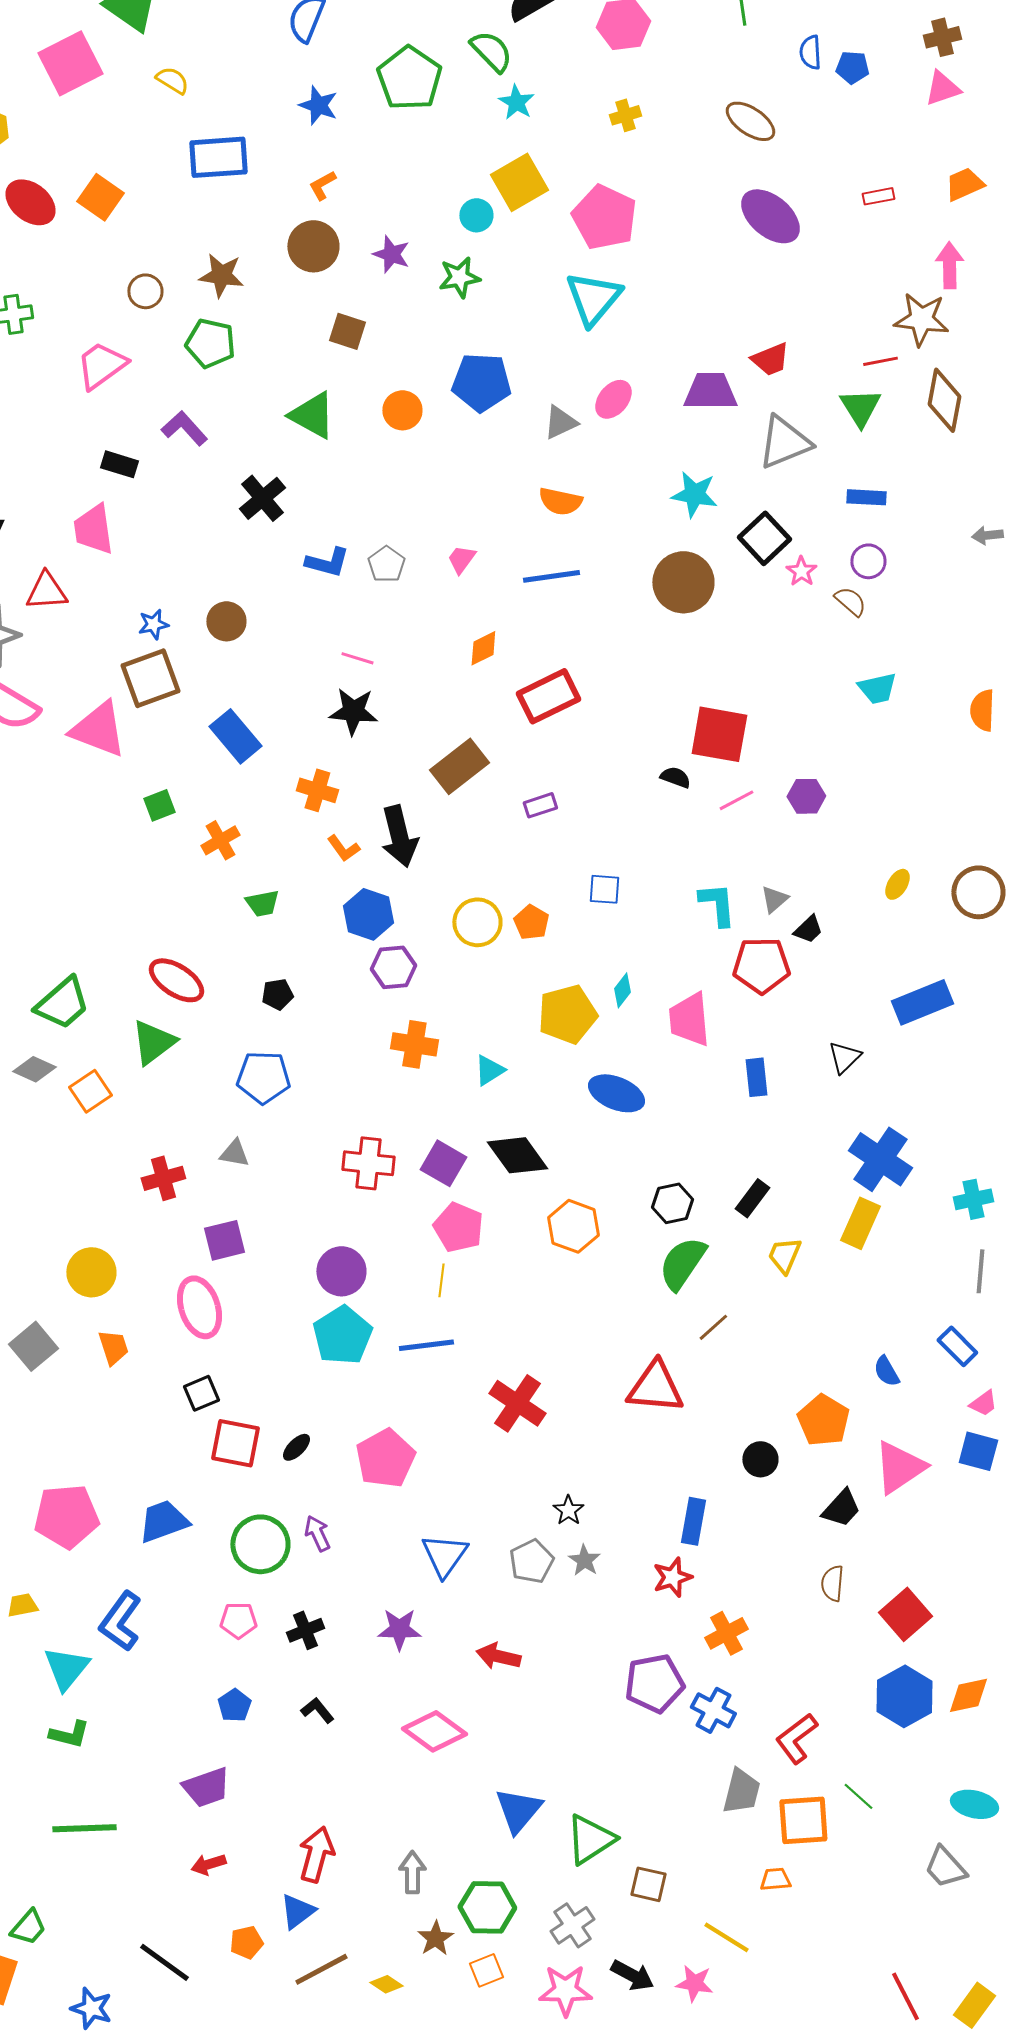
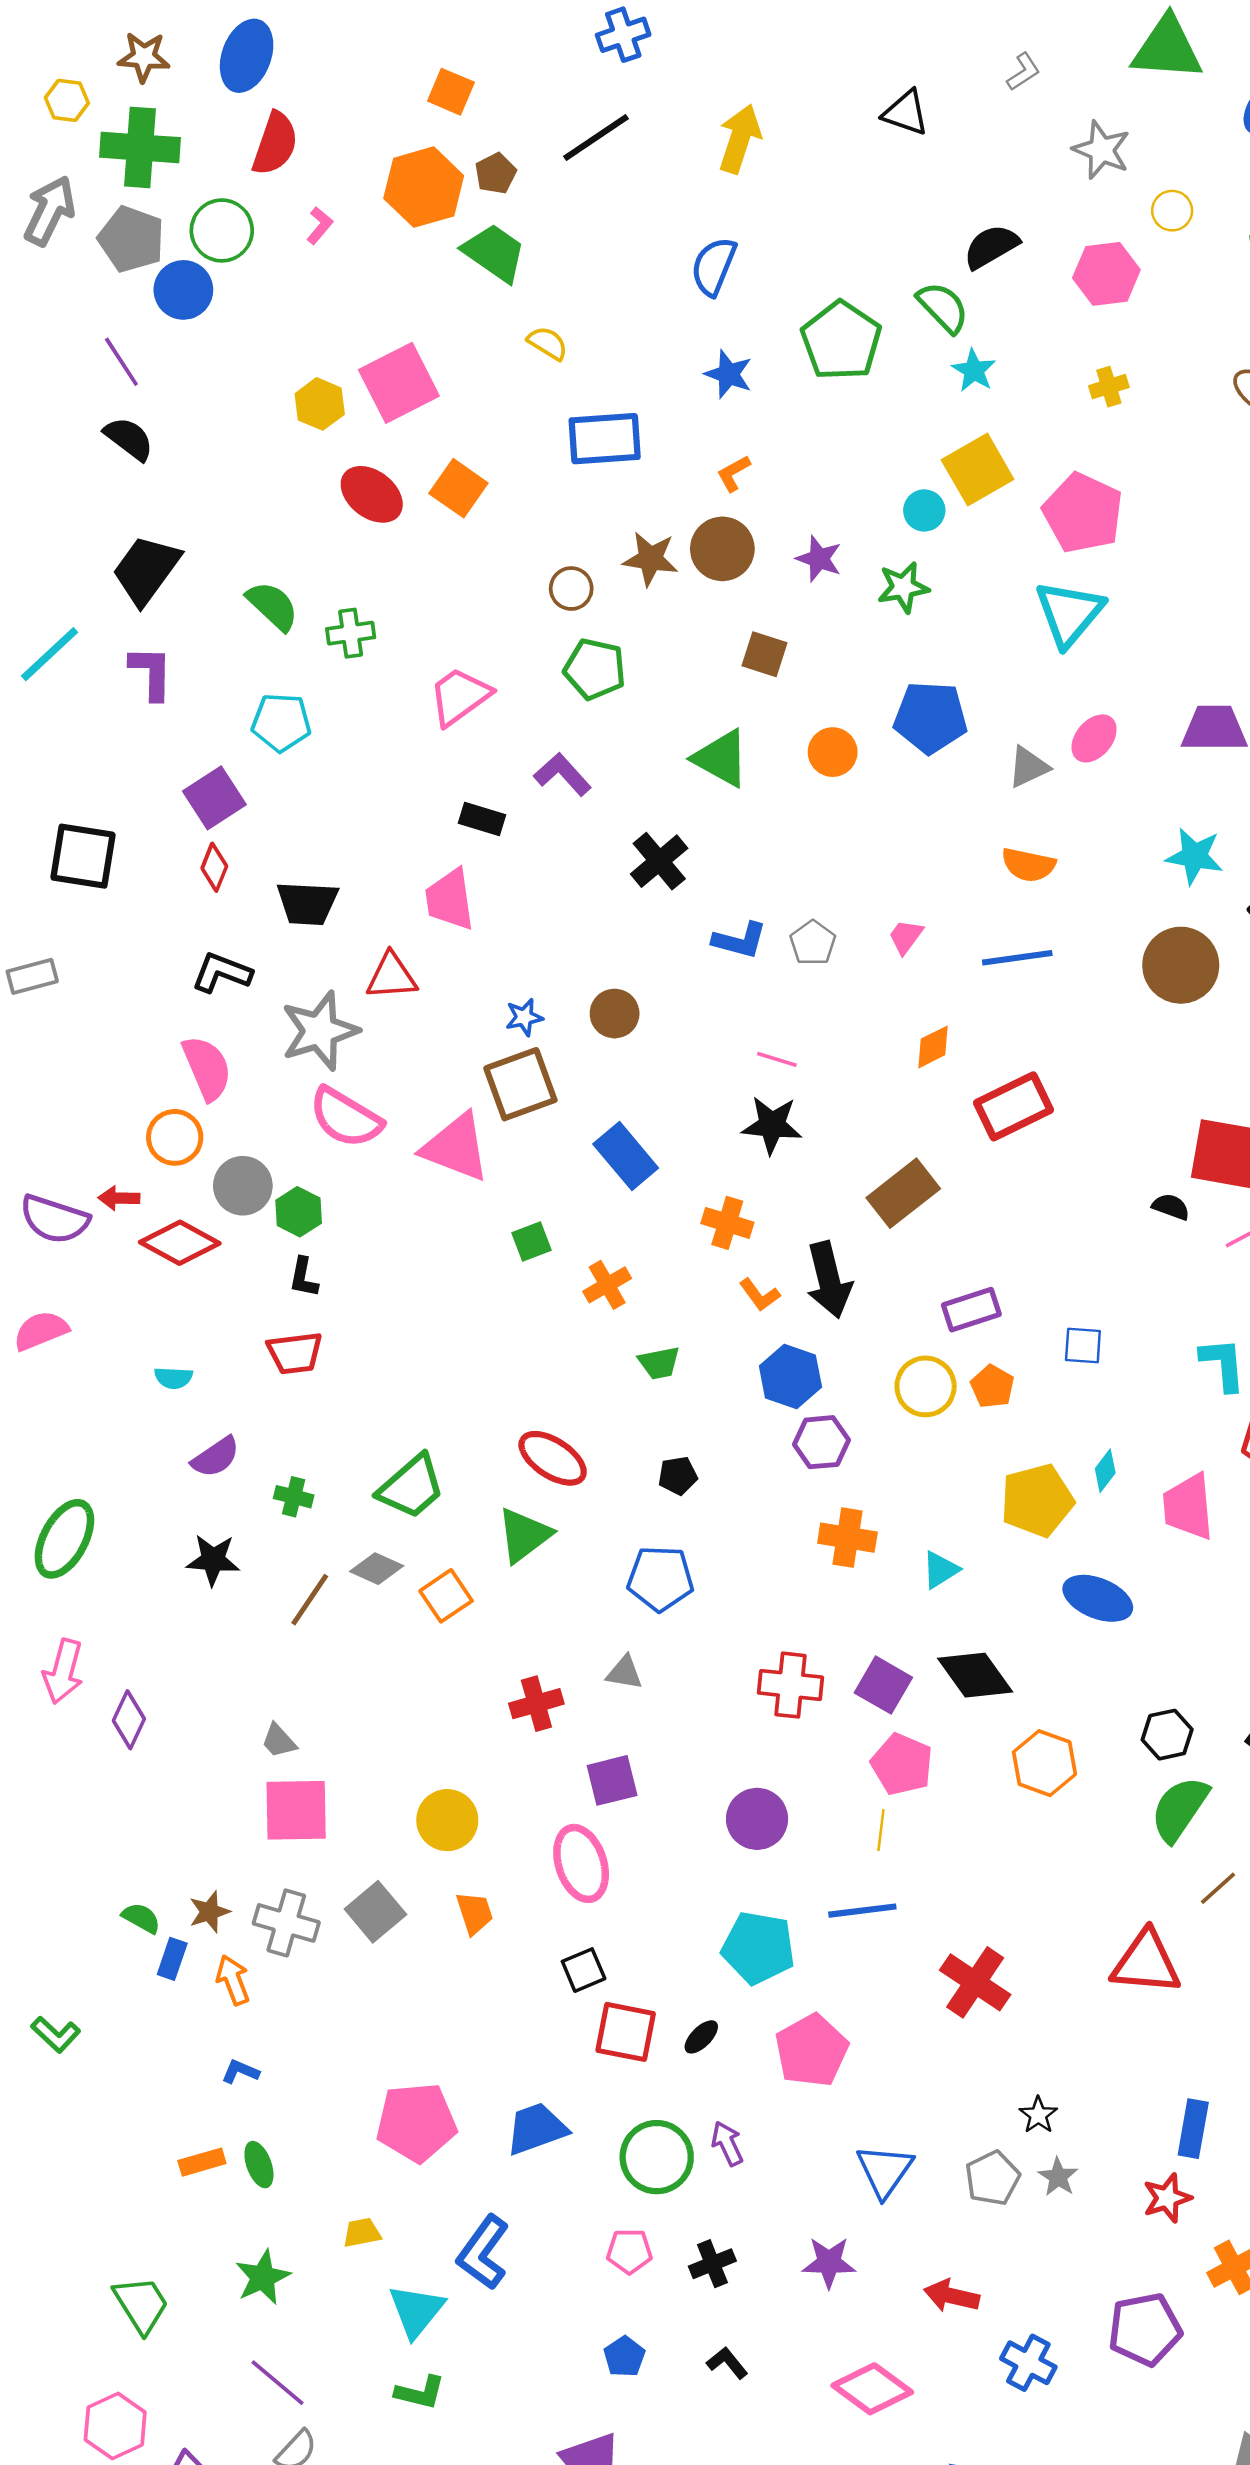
pink square: (70, 63) -> (399, 383), moved
brown star: (221, 275) -> (650, 559), moved
brown circle: (145, 291) -> (571, 589), moved
purple rectangle: (540, 805) -> (971, 1310), moved, size x1.4
cyan pentagon: (342, 1335) -> (758, 1948), moved, turned -30
blue cross: (713, 1710) -> (1028, 2363), moved

